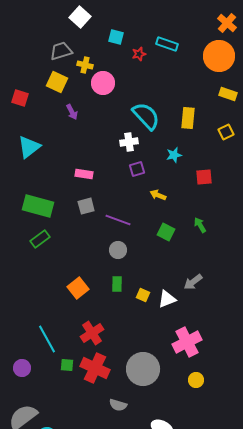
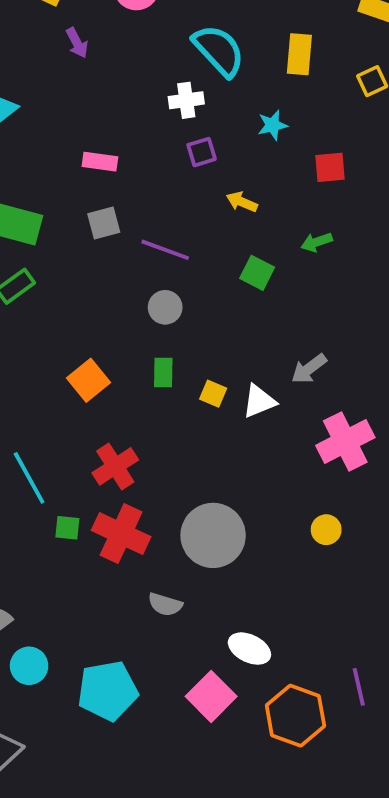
green arrow: (200, 225) -> (317, 242), moved, turned -77
pink cross: (187, 342) -> (345, 441), moved
yellow circle: (196, 380) -> (326, 530), moved

